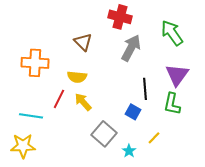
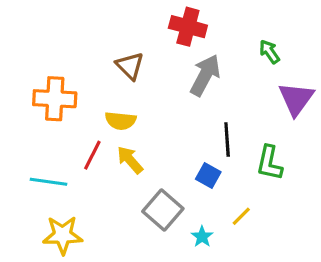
green arrow: (172, 33) -> (269, 52), size x0.6
purple triangle: (177, 75) -> (296, 99), moved
yellow star: (23, 146) -> (63, 235), moved

